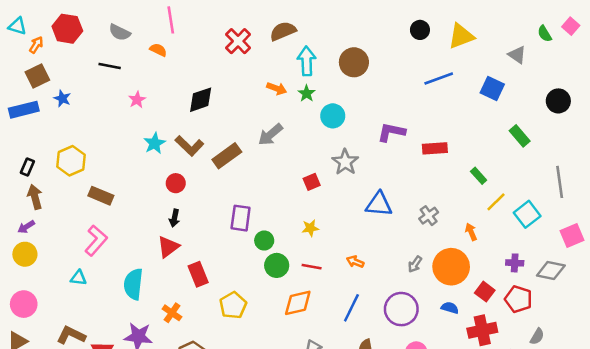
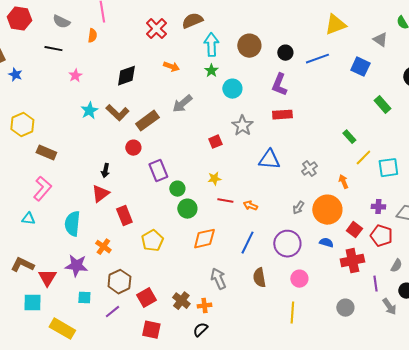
black circle: (420, 30) -> (285, 53), moved
orange semicircle: (158, 50) -> (92, 36), turned 72
orange arrow: (277, 88) -> (171, 67), moved
purple L-shape: (391, 132) -> (279, 85), moved, turned -80
red rectangle: (435, 148) -> (282, 115), moved
red circle: (176, 183) -> (133, 148), moved
cyan square: (527, 214) -> (388, 168), turned 30
purple rectangle: (241, 218) -> (158, 171), turned -30
red line: (312, 267) -> (225, 201), moved

